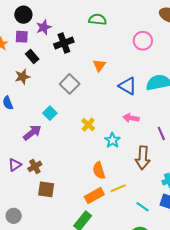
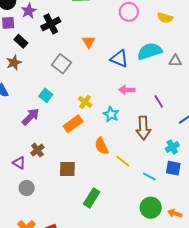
purple triangle: (15, 165) -> (19, 163), moved, turned -48
yellow line: (118, 188) -> (123, 161), turned 70
brown square: (46, 189) -> (67, 169), moved
orange rectangle: (94, 196) -> (73, 124), moved
gray circle: (14, 216) -> (27, 188), moved

